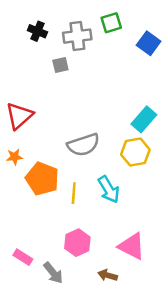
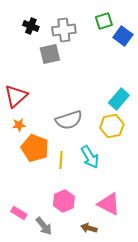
green square: (111, 23) -> (104, 21), moved
gray square: (60, 65) -> (50, 54), size x1.5
orange star: (14, 157) -> (19, 125), moved

